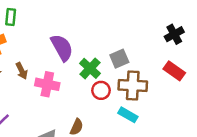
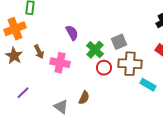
purple semicircle: (62, 48) -> (72, 33), size x0.7
cyan rectangle: (128, 115) -> (148, 85), moved

